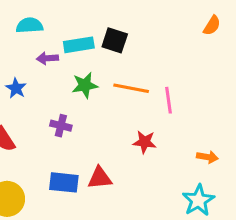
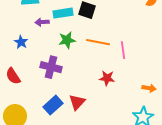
purple cross: (61, 126) -> (51, 67), size x1.5
red triangle: (100, 178) -> (77, 102), turned -42
blue rectangle: (64, 182) -> (53, 105), turned -48

